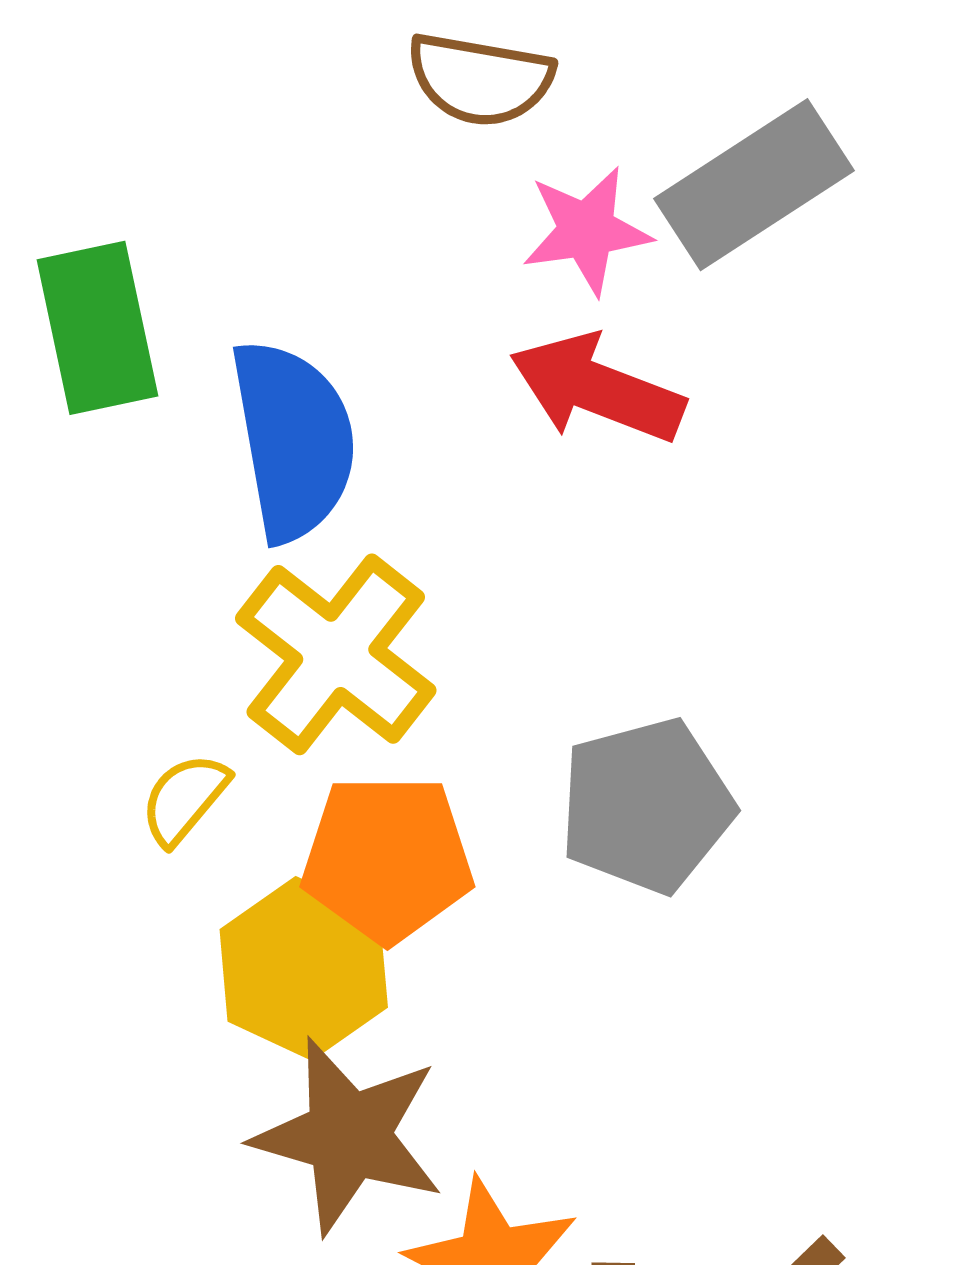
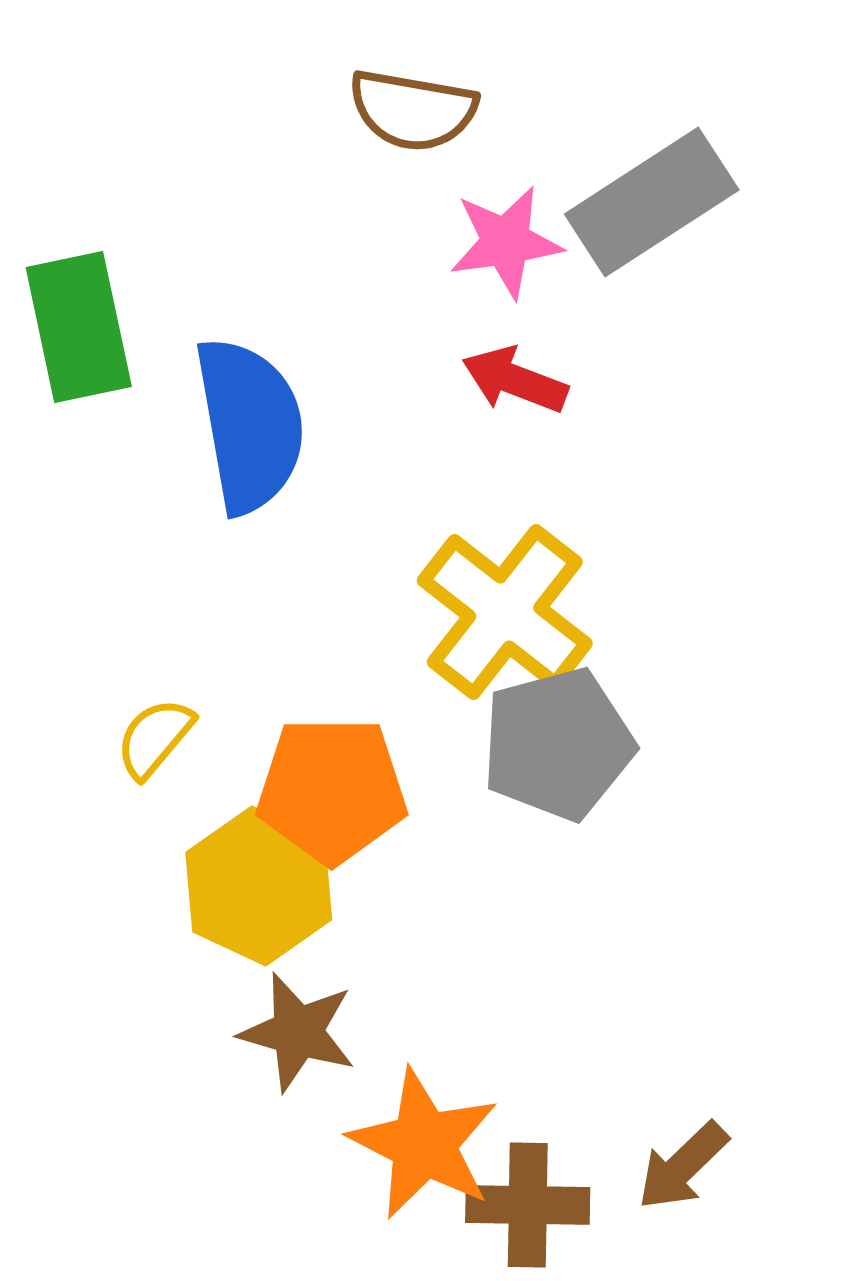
red arrow: (597, 389) -> (515, 380), size x0.7
yellow cross: (336, 654) -> (505, 612), moved
brown star: (348, 1136) -> (298, 1032), size x0.7

